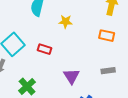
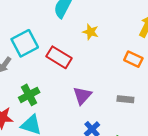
red rectangle: (44, 49) -> (59, 57), size x1.5

